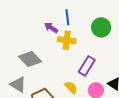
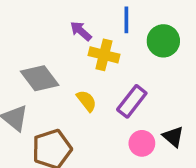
blue line: (67, 17) -> (126, 20), moved
yellow semicircle: (71, 87) -> (86, 101), moved

